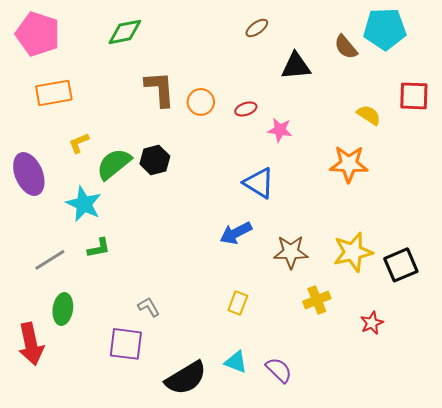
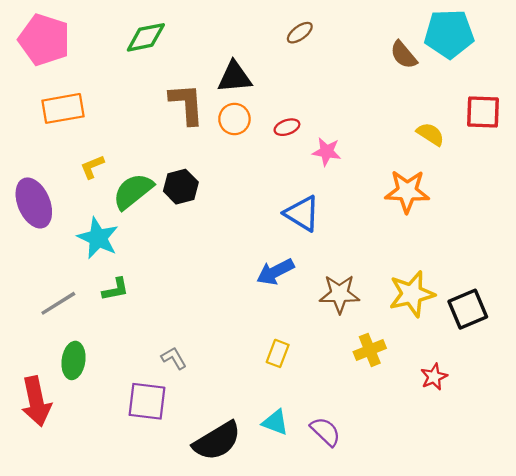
black triangle: (296, 66) -> (234, 77), moved

